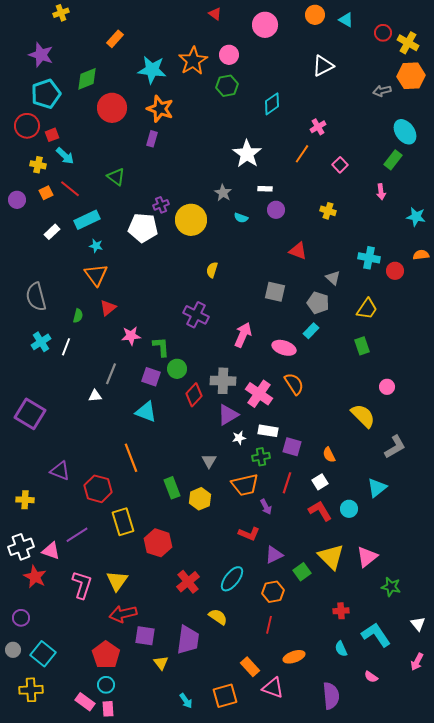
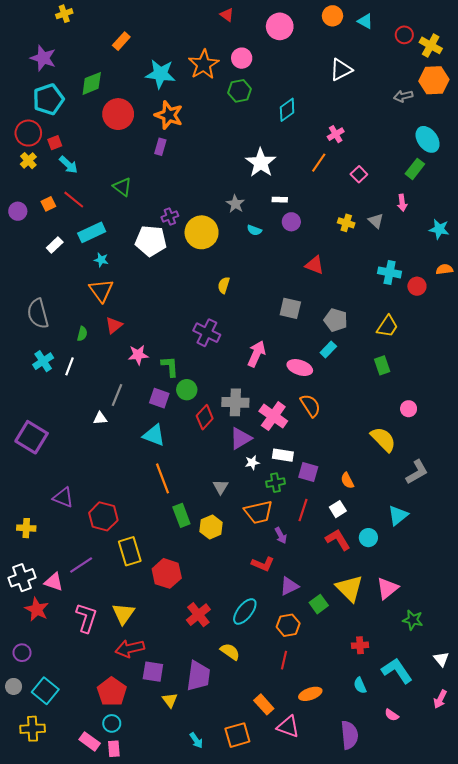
yellow cross: (38, 165) -> (28, 161), moved, turned 35
gray triangle: (333, 278) -> (376, 221), moved
orange line: (131, 458) -> (162, 478), moved

